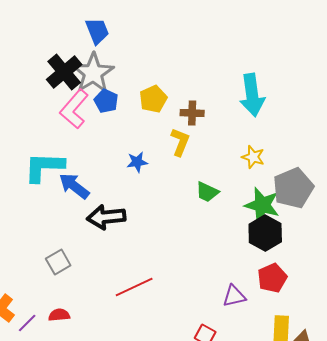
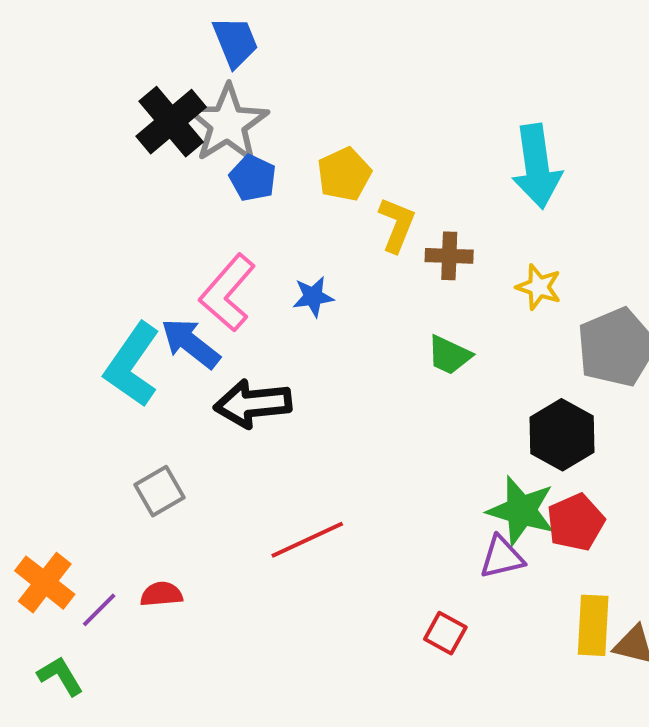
pink L-shape: (74, 109) -> (228, 293), moved
brown cross: (192, 113) -> (449, 256), moved
yellow L-shape: (180, 142) -> (397, 225), moved
cyan L-shape: (44, 167) -> (132, 365), moved, turned -57
green star: (262, 205) -> (521, 511), moved

